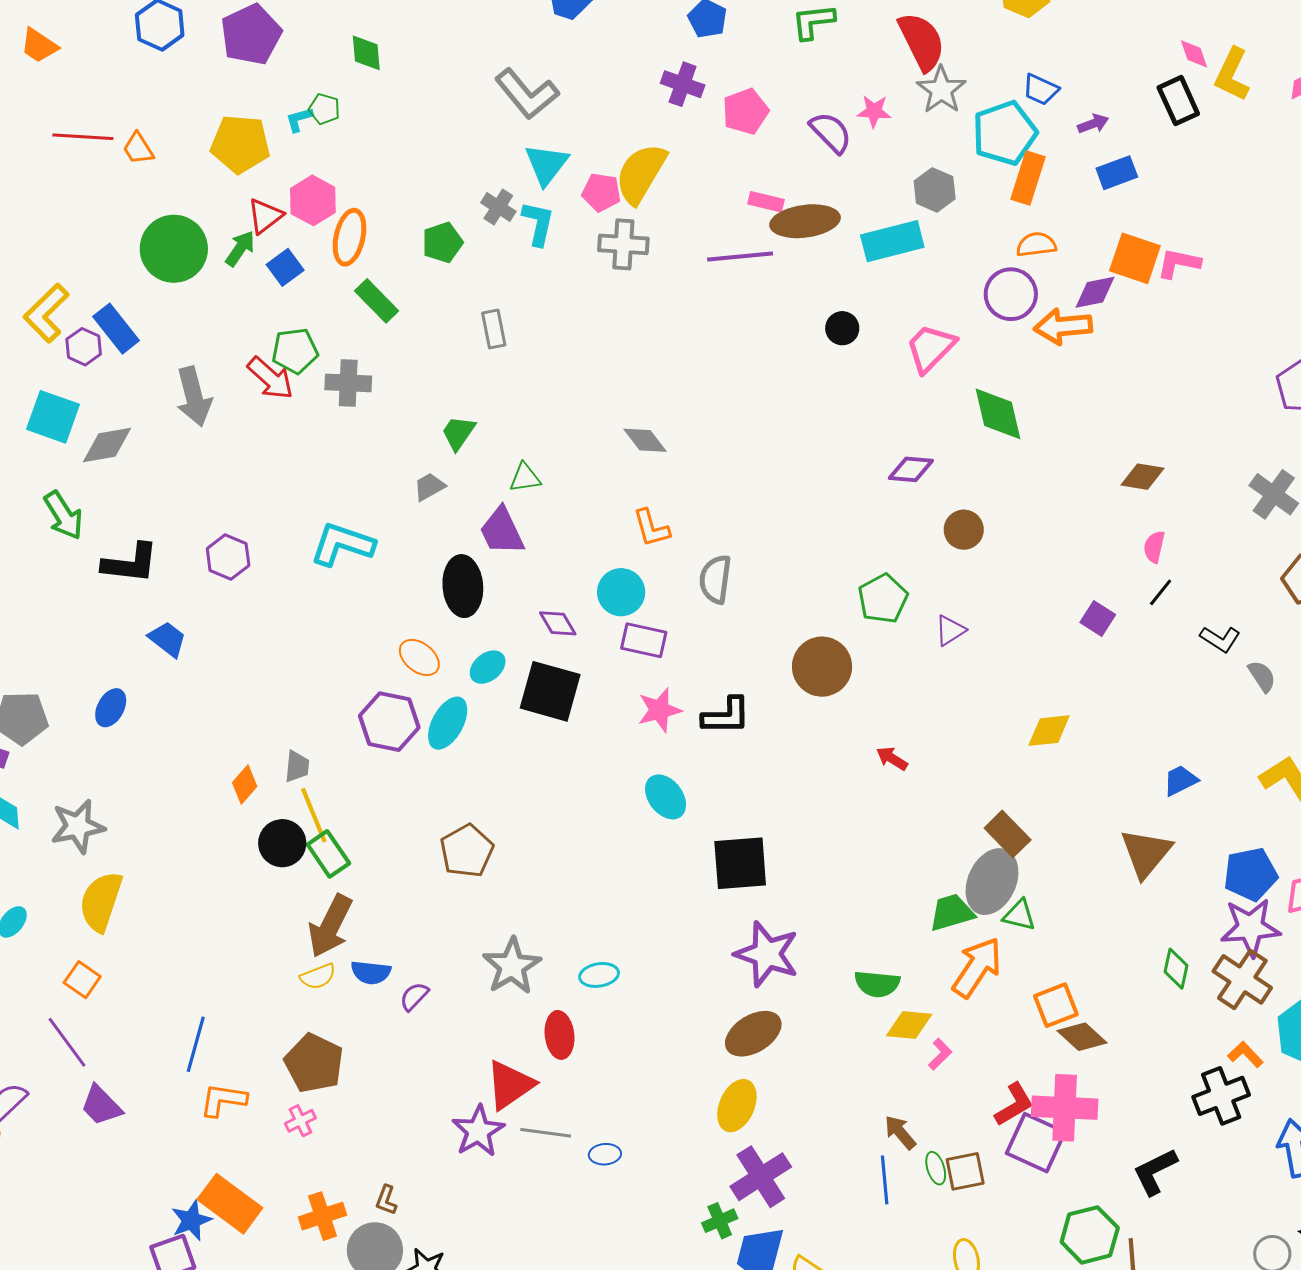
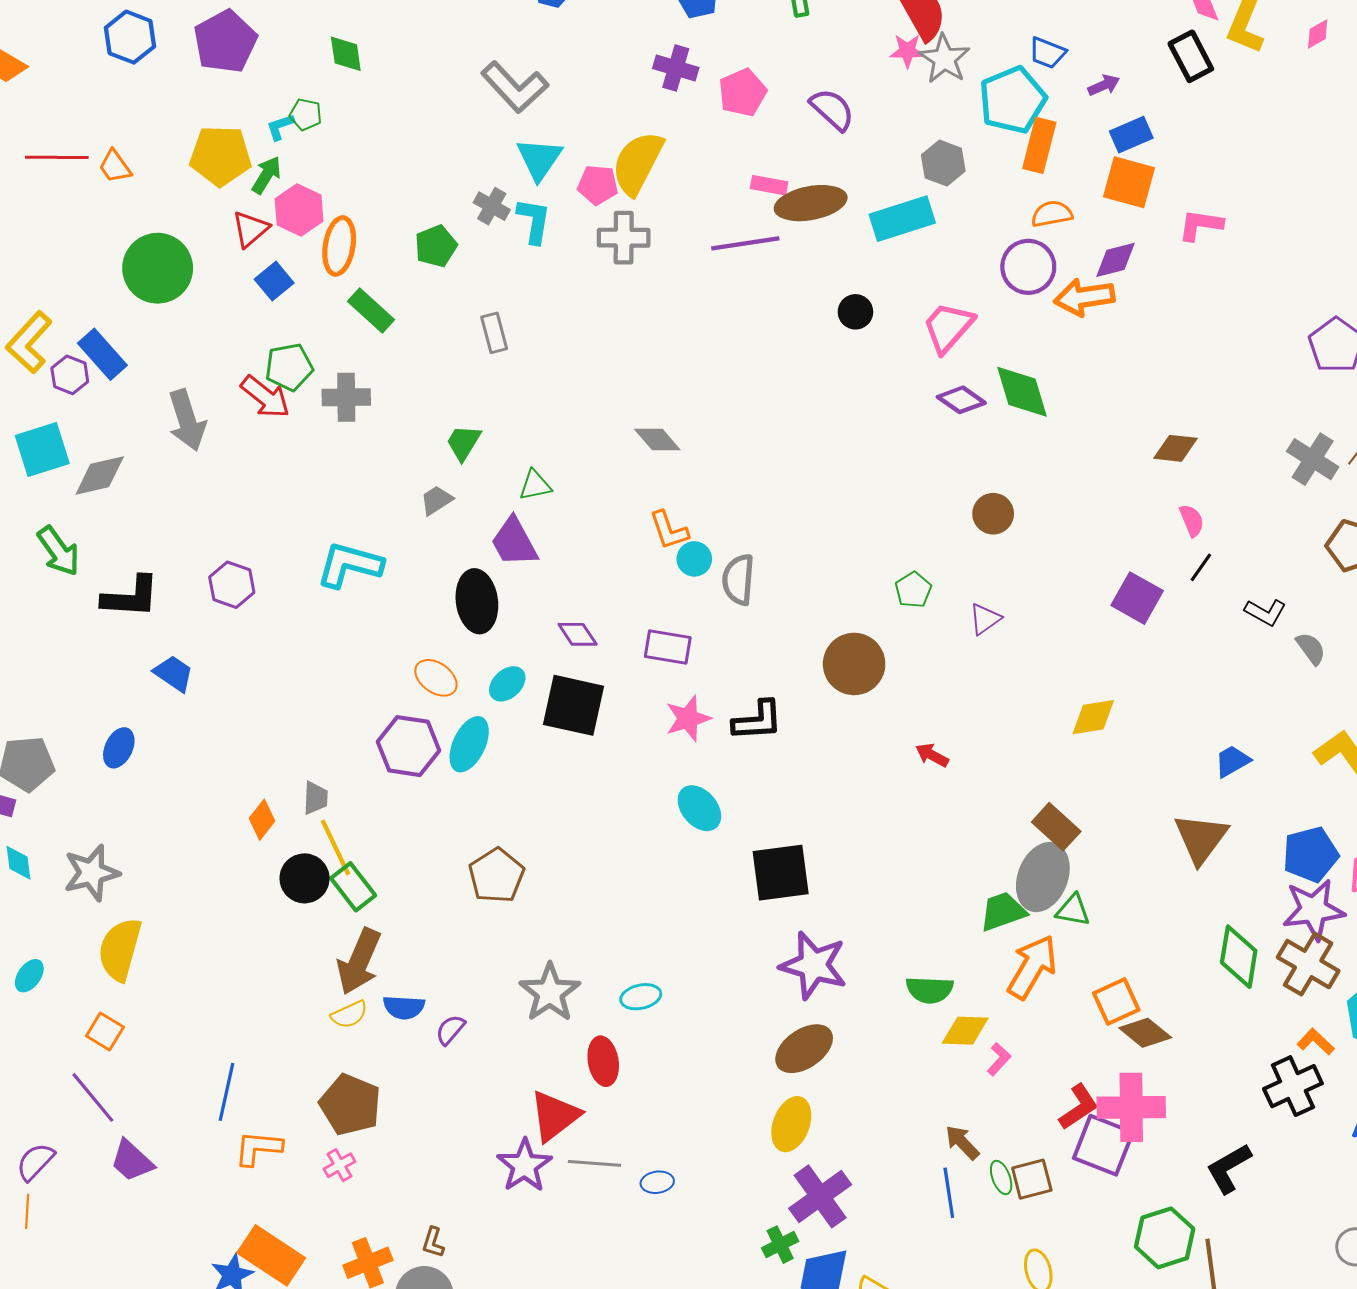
pink star: (874, 111) -> (907, 51), moved
green arrow: (240, 249) -> (266, 175), moved
orange square: (1135, 258) -> (1129, 182), moved
cyan square: (53, 417) -> (42, 450), turned -34
purple diamond: (911, 469) -> (961, 400), moved, turned 33
pink semicircle: (1154, 547) -> (1192, 520), turned 148
cyan circle: (621, 592) -> (694, 559), moved, size x0.7
green pentagon: (883, 599) -> (913, 590), size x0.7
purple square: (1098, 618) -> (1137, 598), size x1.4
green diamond: (1176, 969) -> (1239, 957), size x1.5

